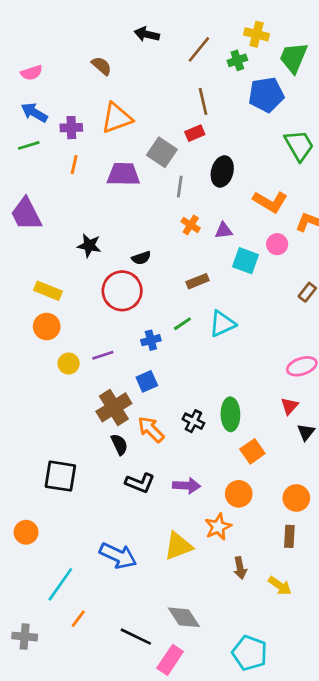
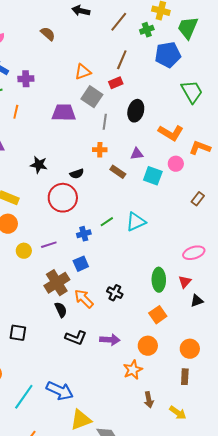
brown line: (203, 102) -> (122, 60), turned 36
orange triangle: (117, 118) -> (83, 72), moved, size x0.7
orange line: (74, 165) -> (16, 112), moved
orange cross: (191, 225) -> (100, 150), moved, turned -32
brown rectangle: (198, 281) -> (118, 172), moved, turned 56
green ellipse: (230, 414) -> (159, 280), moved
black triangle: (306, 432) -> (197, 301), turned 32
black square: (60, 476) -> (18, 333), size x0.7
yellow triangle: (178, 546) -> (81, 420), moved
cyan line: (60, 584) -> (24, 397), moved

